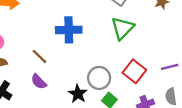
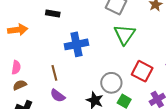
brown line: (39, 56) -> (54, 73), turned 42

